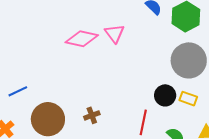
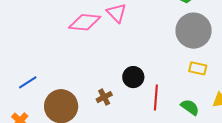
black circle: (165, 95) -> (133, 77), moved

